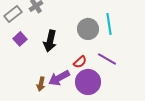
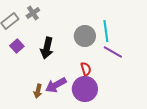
purple line: (107, 59) -> (113, 52), moved
red semicircle: (80, 62) -> (86, 69), moved, turned -64

